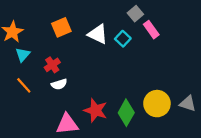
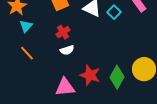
red cross: (52, 65) -> (63, 32), moved
white semicircle: (59, 84) -> (67, 50), moved

